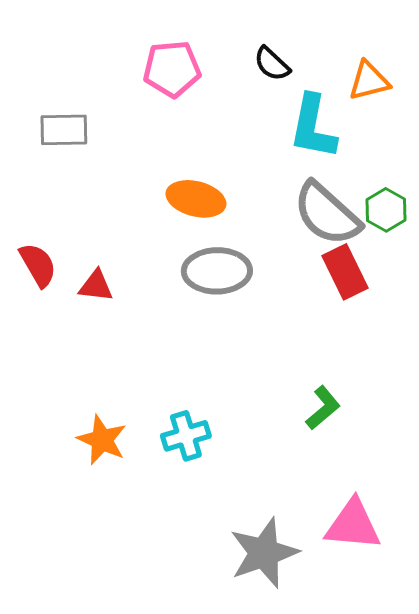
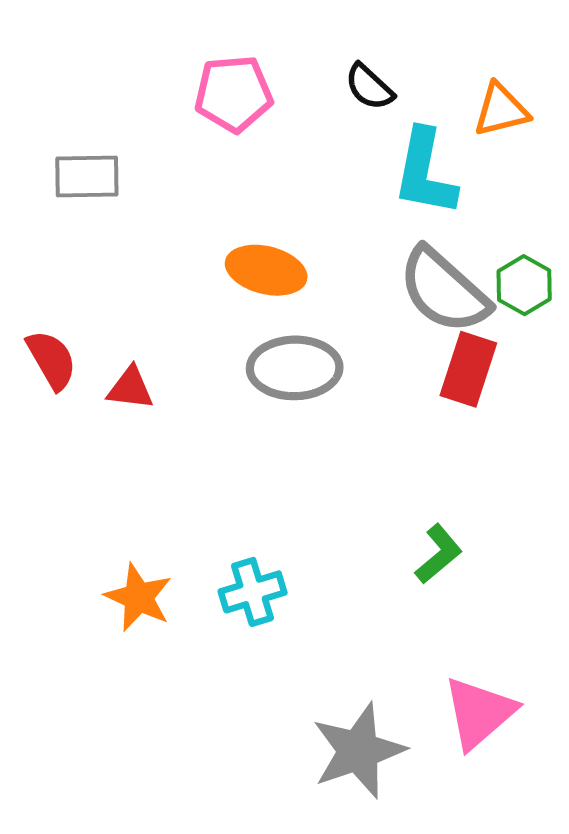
red rectangle: (345, 272) -> (468, 369), turned 44
pink triangle: (353, 525) -> (479, 713), turned -46

